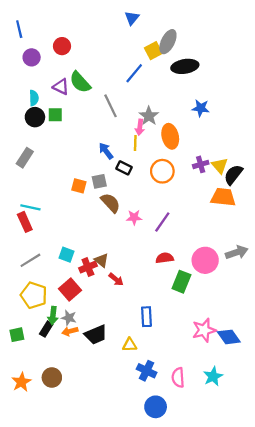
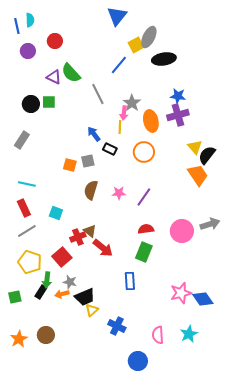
blue triangle: (132, 18) -> (117, 16), size x1.5
cyan semicircle: (34, 98) -> (30, 20), moved
purple cross: (201, 164) -> (178, 115), moved, size x1.5
orange trapezoid: (223, 197) -> (198, 175), turned 50
brown semicircle: (110, 203) -> (91, 190), moved, turned -120
red rectangle: (25, 222) -> (24, 208), moved
cyan square: (67, 255) -> (56, 213), moved
red arrow: (116, 279) -> (103, 248), size x1.5
green rectangle: (181, 282) -> (144, 252), moved
gray star: (69, 318) -> (70, 282), moved
yellow triangle: (130, 345) -> (92, 310), moved, turned -40
blue cross: (147, 371) -> (117, 326), moved

